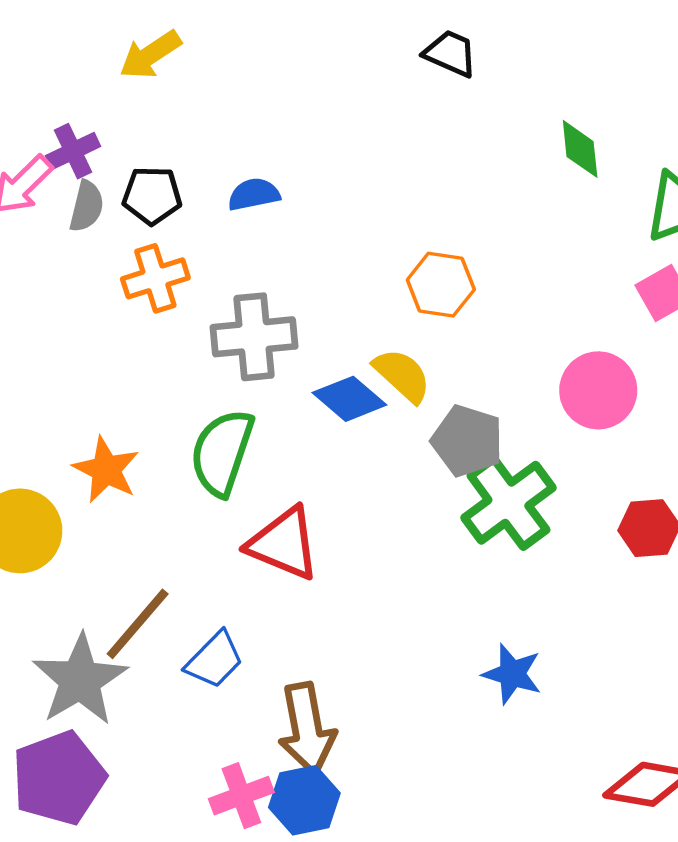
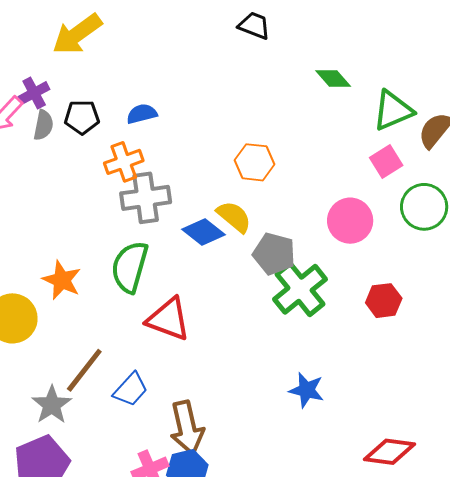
yellow arrow: (150, 55) -> (77, 34), size x1.4
green diamond: (580, 149) -> (333, 79), turned -33
orange cross: (155, 278) -> (124, 162), moved
gray star: (80, 680) -> (52, 405), size x0.7

